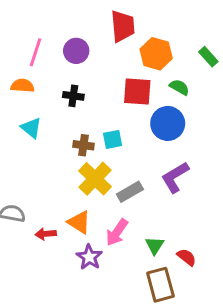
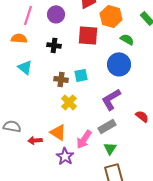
red square: (137, 92) -> (88, 35), moved
purple L-shape: (175, 177) -> (111, 99), moved
yellow cross: (95, 179) -> (69, 102), size x0.7
gray rectangle: (130, 192) -> (107, 126), moved
red semicircle: (187, 257) -> (142, 116), moved

